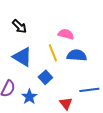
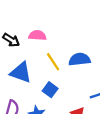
pink semicircle: (66, 34) -> (37, 35), moved

